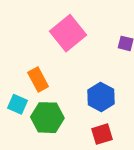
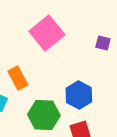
green hexagon: (47, 118) -> (44, 115), moved

